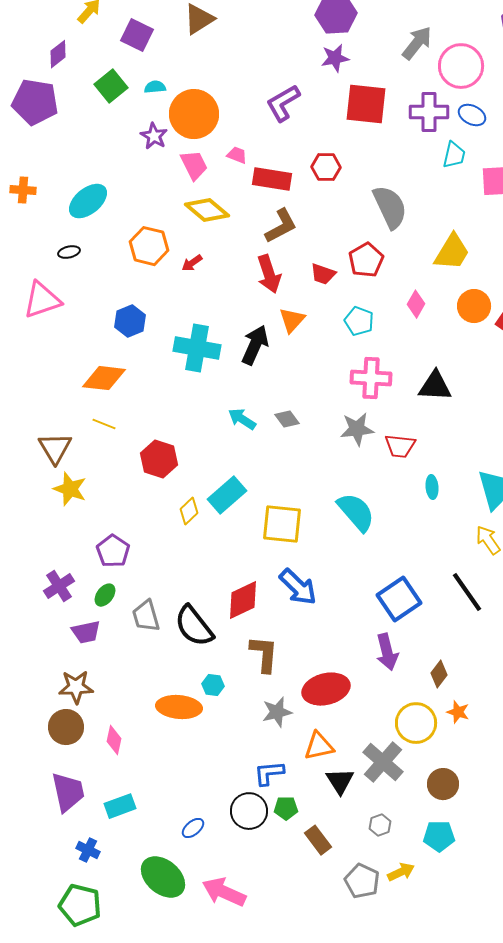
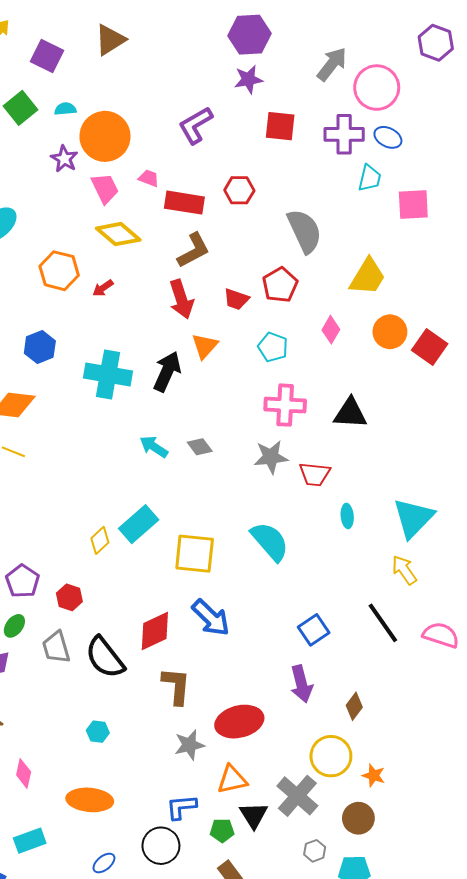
red square: (366, 104) -> (280, 126), size x0.7
red hexagon: (159, 459) -> (69, 597), moved, size x0.7
blue square: (399, 599) -> (314, 630), size x0.7
cyan hexagon: (213, 685) -> (98, 732), moved
orange ellipse: (179, 707) -> (90, 800), moved
orange star: (458, 712) -> (374, 775), moved
green pentagon: (286, 808) -> (222, 830), moved
gray hexagon: (380, 825) -> (315, 851), moved

